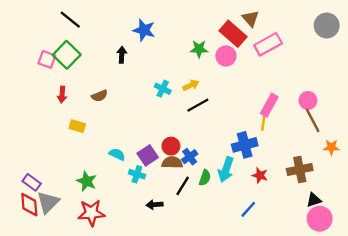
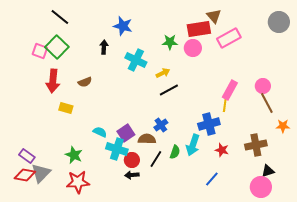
red rectangle: (233, 34) -> (199, 29), turned -50
cyan cross: (163, 89) -> (136, 60), moved, size x1.5
red arrow: (62, 95) -> (53, 81), size x1.6
red circle: (171, 146) -> (132, 160), moved
blue cross: (190, 157) -> (161, 125), moved
cyan cross: (137, 174) -> (117, 149), size x1.5
red diamond: (29, 205) -> (25, 175), turned -75
pink circle: (320, 219) -> (261, 187), moved

